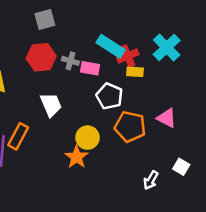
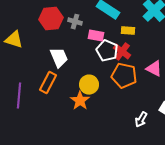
red cross: (128, 56) -> (122, 52), moved, turned -30
pink rectangle: (90, 68) -> (96, 36), moved
orange rectangle: (18, 136) -> (48, 83), moved

